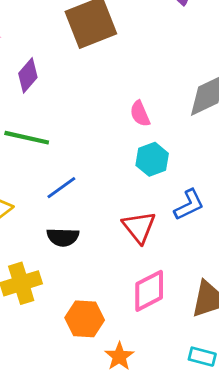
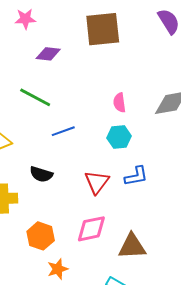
purple diamond: (28, 75) -> (48, 54), turned 40
blue line: (61, 188) -> (63, 131), moved

